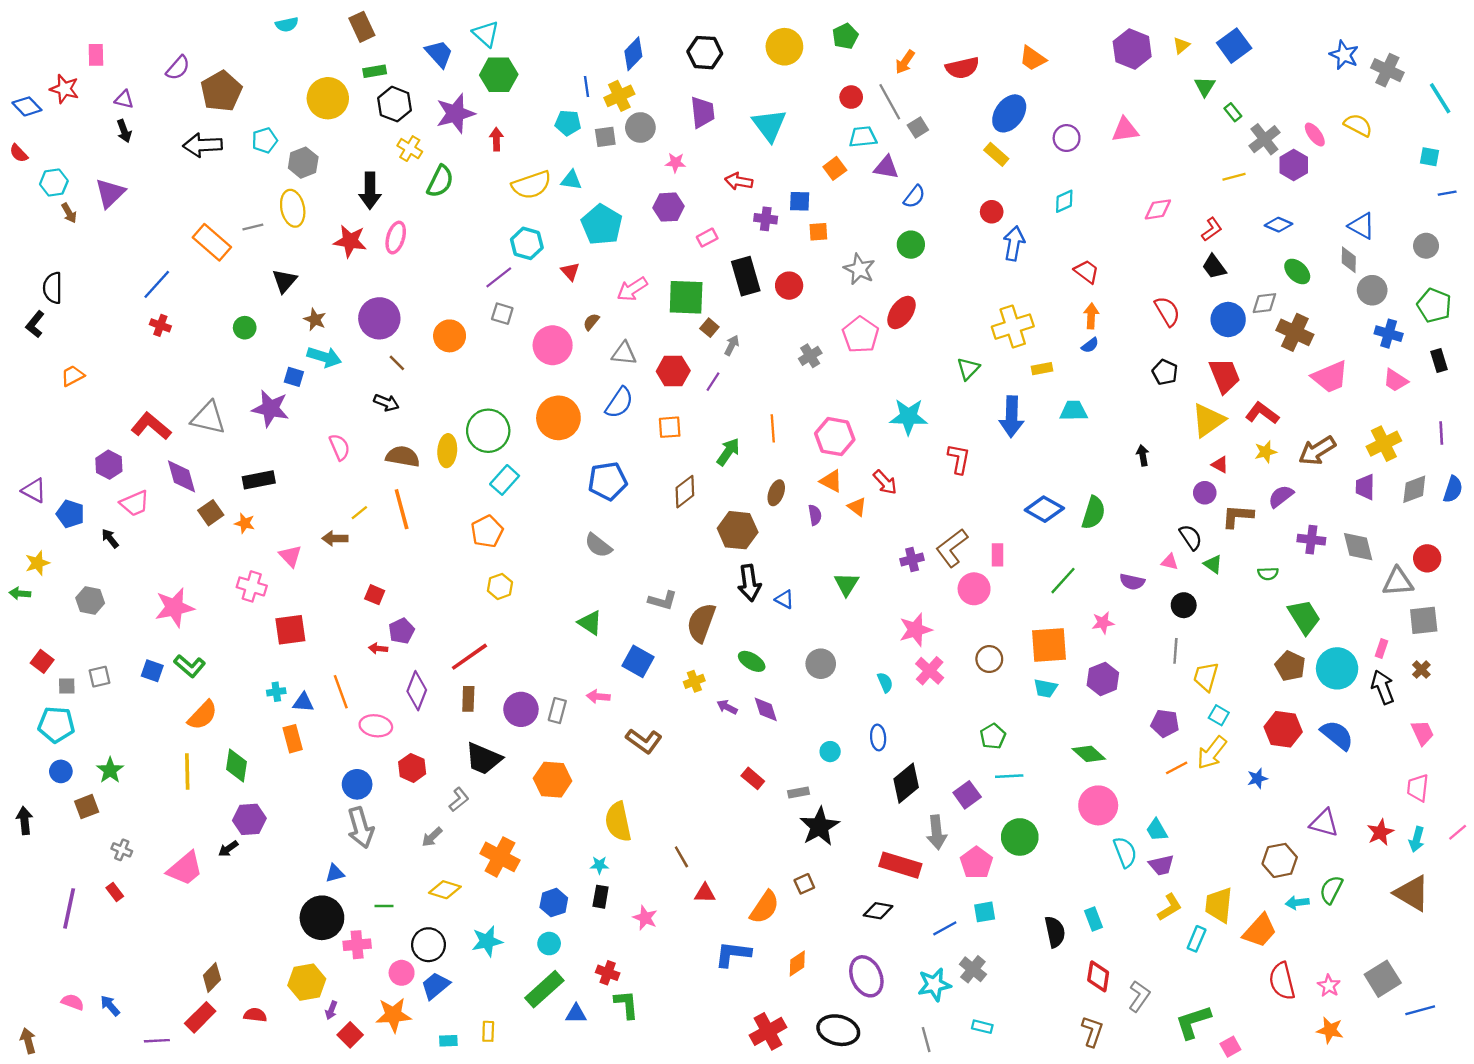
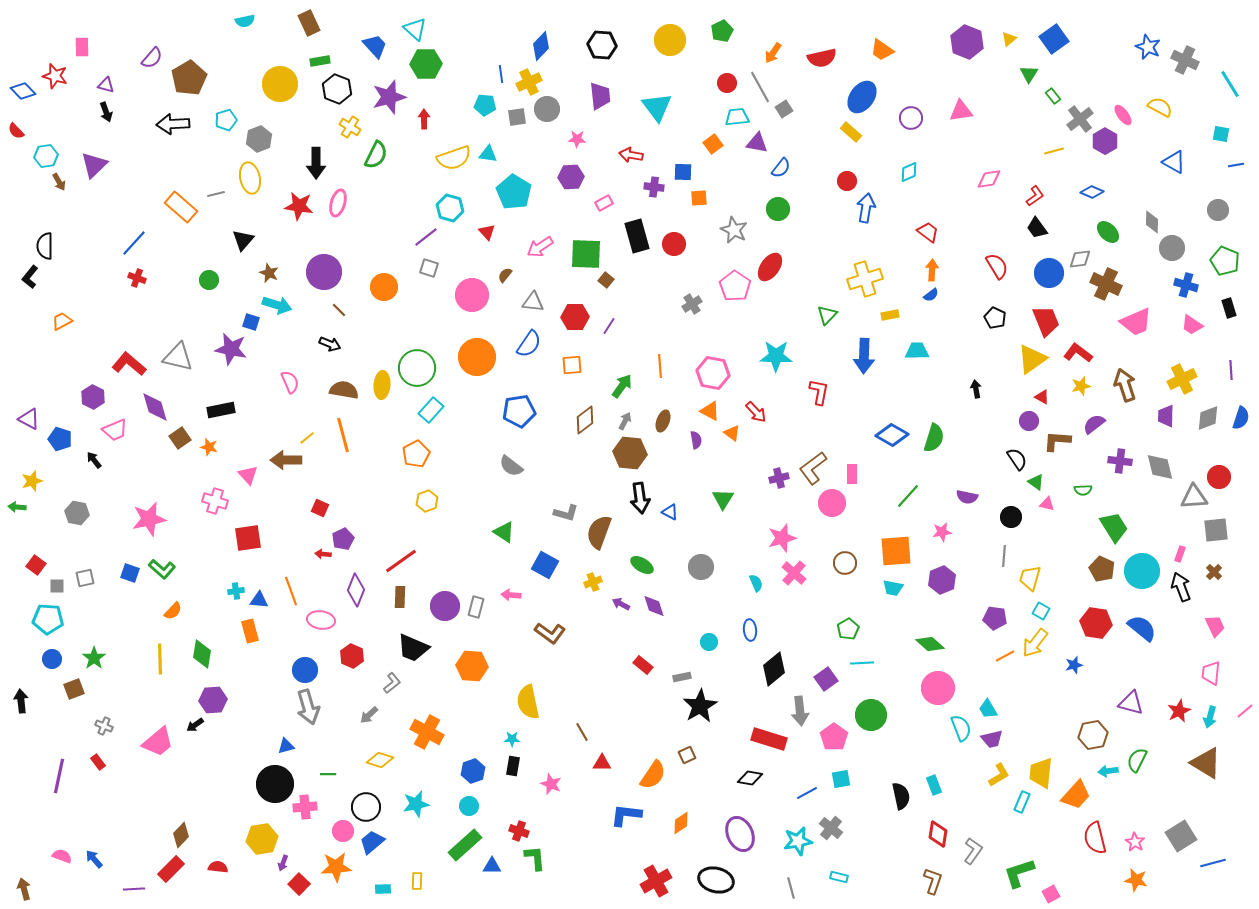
blue triangle: (1362, 226) -> (1174, 162), moved
gray arrow: (732, 345) -> (625, 421), moved
brown arrow: (1317, 451) -> (1125, 385), turned 104
brown arrow: (335, 538) -> (286, 460), size x1.4
pink triangle: (1170, 562) -> (1047, 504), moved
orange semicircle: (203, 715) -> (173, 611), size x0.7

